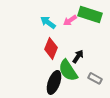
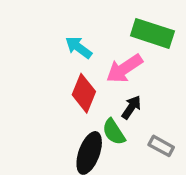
pink arrow: (70, 20) -> (124, 69), moved, size x1.5
green semicircle: (68, 70) -> (114, 132), size x0.7

